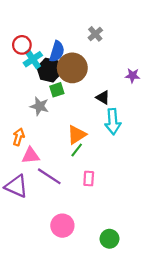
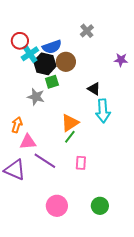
blue semicircle: (57, 51) -> (52, 47), turned 54
brown circle: (72, 68) -> (66, 62), size x0.7
purple star: (133, 76) -> (121, 60), moved
green circle: (110, 239) -> (100, 206), moved

